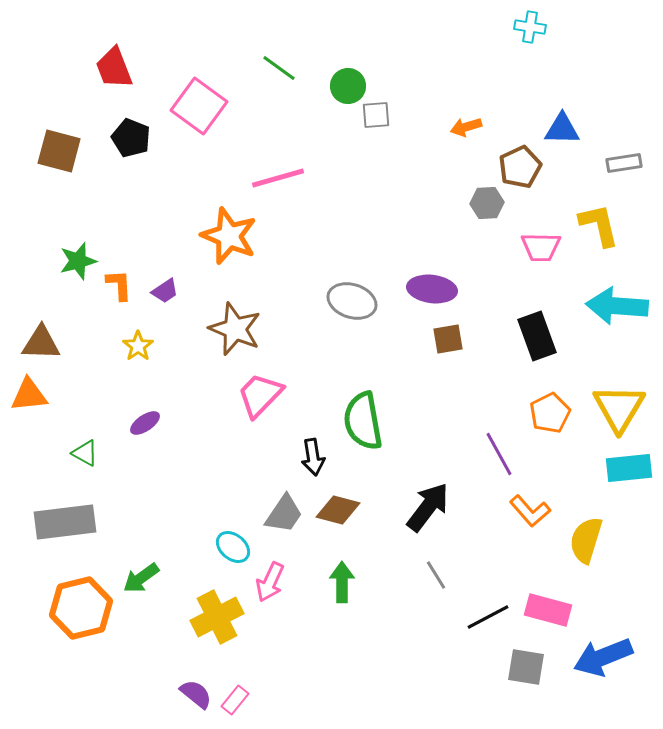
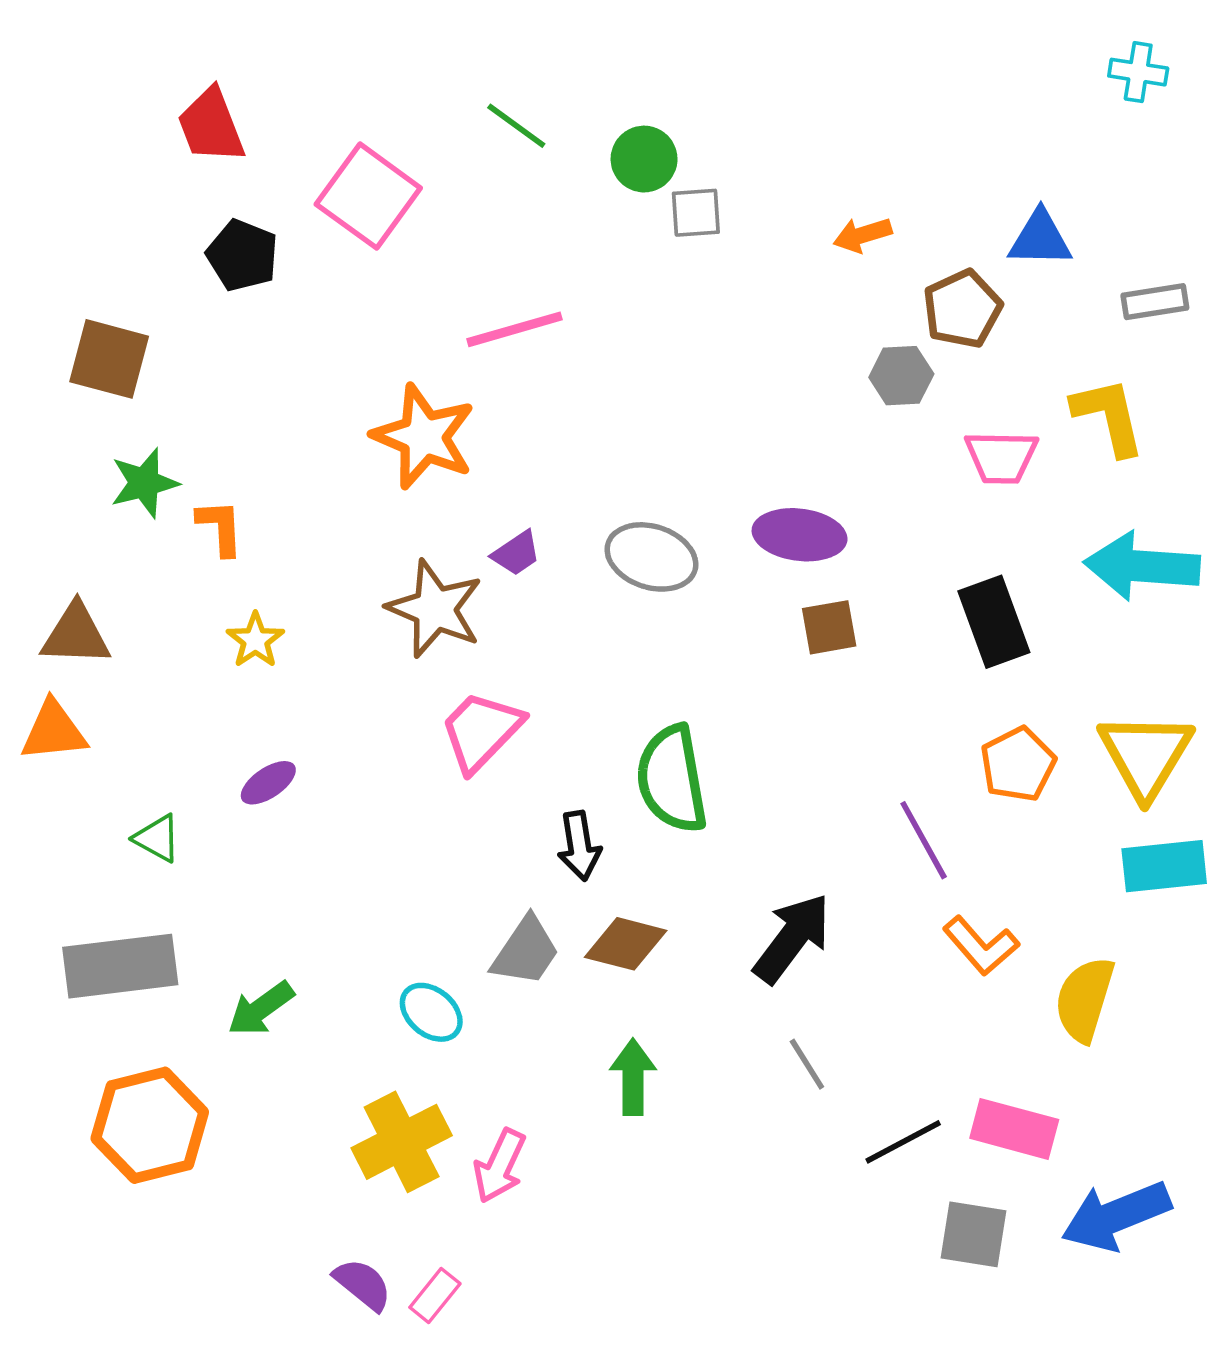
cyan cross: (530, 27) -> (1138, 72), moved
brown square: (59, 151) -> (109, 359), moved
purple trapezoid: (165, 291) -> (516, 553), moved
green arrow: (141, 578) -> (261, 1009), moved
pink arrow: (270, 582) -> (500, 1166), moved

